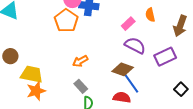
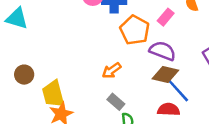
orange pentagon: (66, 21) -> (135, 30), moved
purple semicircle: (135, 45) -> (163, 51), moved
yellow trapezoid: (32, 74) -> (53, 94), turned -110

